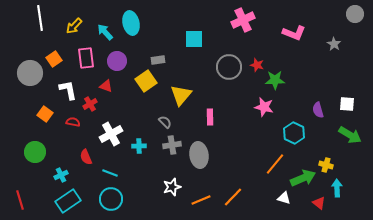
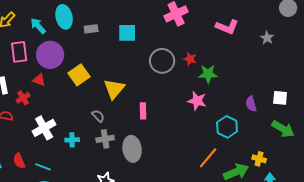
gray rectangle: (158, 60) -> (91, 29), moved
purple circle: (117, 61) -> (50, 55), size x1.4
red semicircle: (86, 157) -> (19, 161), moved

